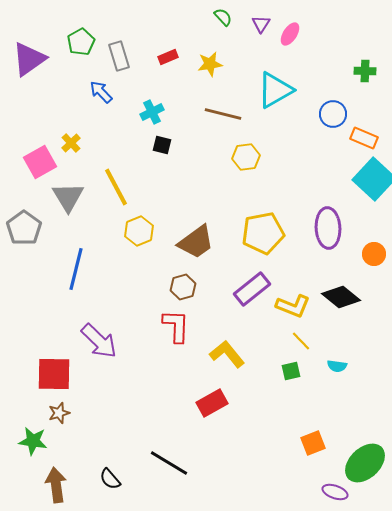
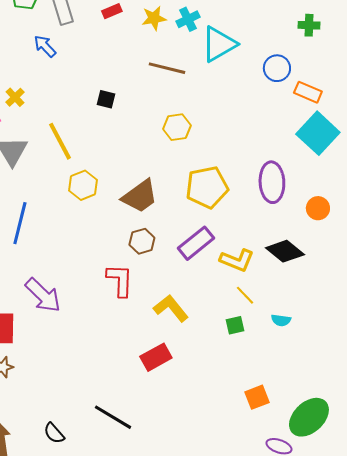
cyan cross: (152, 112) -> (188, 19), moved
yellow hexagon: (246, 157) -> (177, 127), moved
brown hexagon: (183, 287) -> (142, 241), moved

